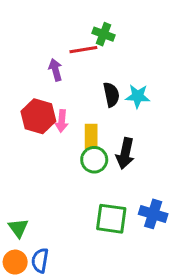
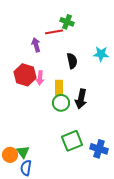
cyan star: (138, 96) -> (101, 54), moved
blue cross: (153, 214) -> (99, 149), moved
green square: (111, 219) -> (72, 141), turned -30
green triangle: (18, 228) -> (23, 152), moved
orange circle: (15, 262) -> (10, 155), moved

